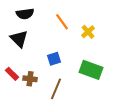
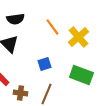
yellow cross: (88, 32) -> (78, 37), size x1.5
brown cross: (30, 79) -> (20, 93), moved

